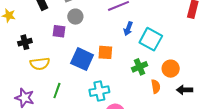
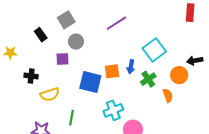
blue arrow: (128, 29) -> (131, 67), moved
cyan square: (151, 39) -> (154, 50), turned 35
black cross: (25, 42) -> (31, 76), turned 32
black arrow: (185, 90) -> (195, 61), moved

